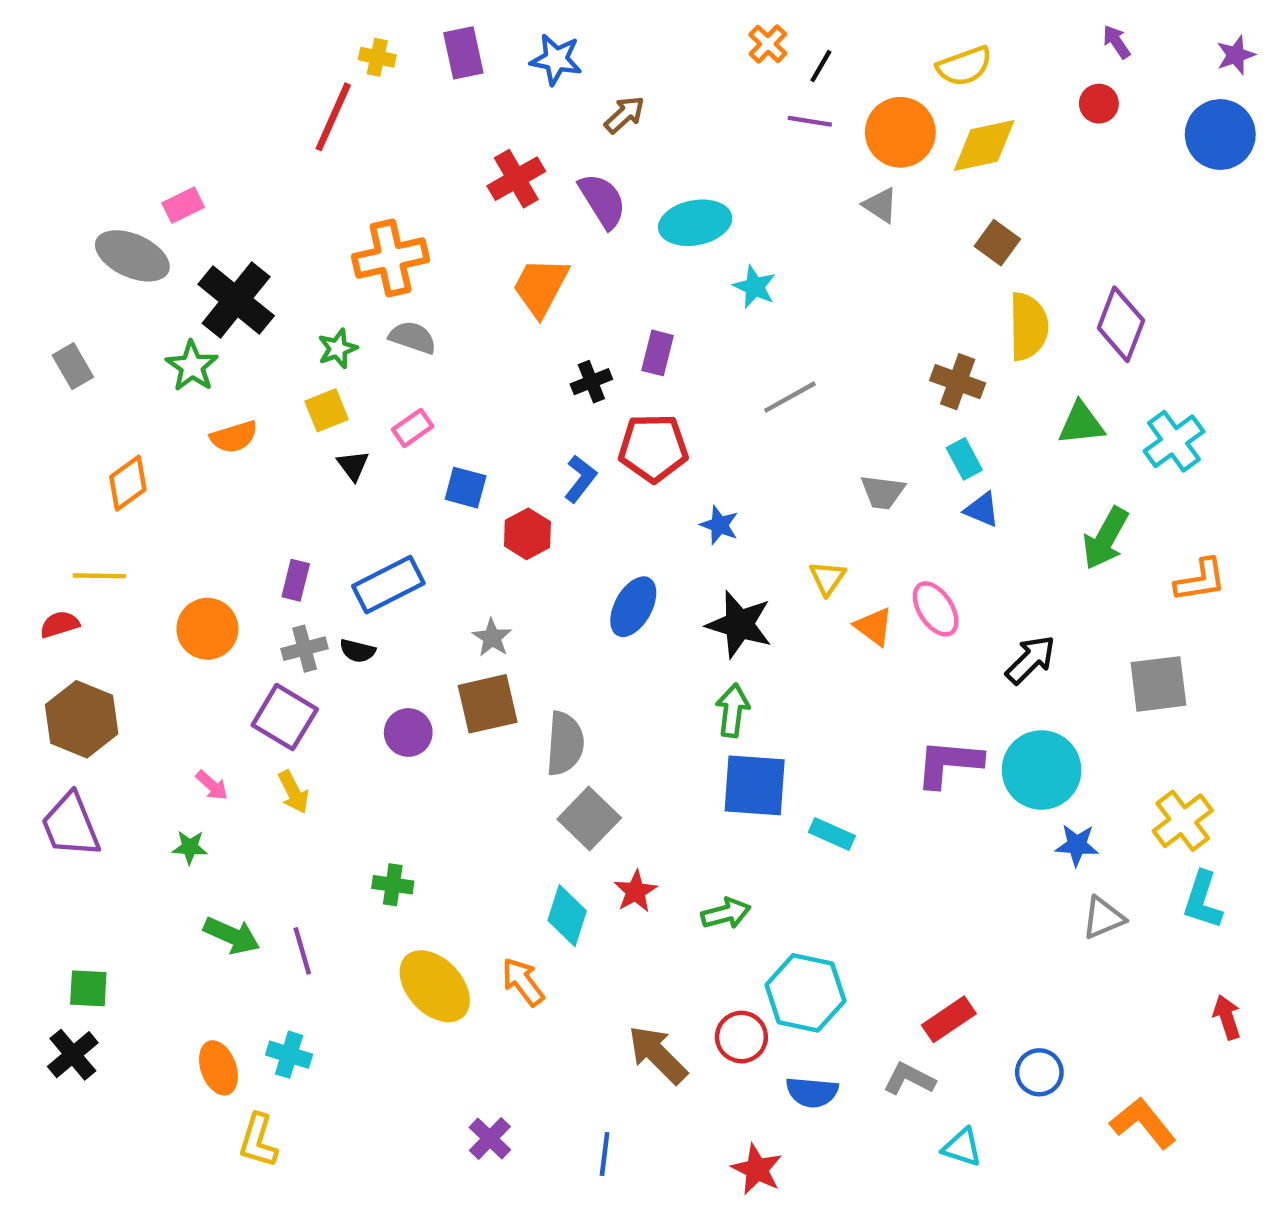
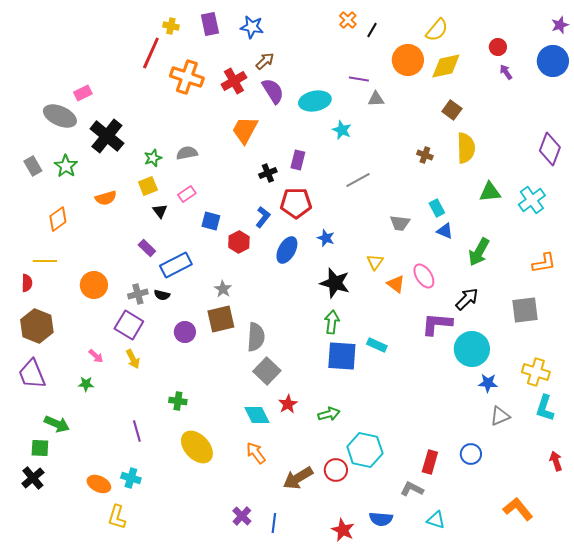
purple arrow: (1117, 42) -> (506, 72), moved
yellow semicircle: (964, 66) -> (437, 30), turned -30
brown arrow: (624, 115) -> (265, 61), moved
purple line: (810, 121) -> (359, 79), moved
gray triangle: (880, 205) -> (376, 99), moved, turned -36
orange cross: (391, 258) -> (187, 77), moved, turned 32
purple diamond: (1121, 324) -> (550, 149), moved
gray semicircle: (413, 338) -> (187, 153), turned -30
green star: (192, 366) -> (66, 166), moved
brown cross: (958, 382) -> (425, 155), moved, size x0.7
green arrow: (1106, 538) -> (479, 252), moved
purple rectangle: (296, 580) -> (147, 248), moved, turned -60
blue ellipse: (633, 607) -> (287, 250), moved
red semicircle: (60, 624) -> (27, 283), turned 108
purple L-shape: (949, 763) -> (437, 324), moved
yellow cross: (1183, 821) -> (536, 372), turned -36
cyan rectangle: (832, 834) -> (377, 345), moved
cyan diamond: (567, 916) -> (257, 415), turned -44
green arrow: (232, 935) -> (57, 424), moved
orange arrow: (523, 982) -> (256, 453), moved
red rectangle: (949, 1019) -> (430, 462), turned -40
brown arrow: (658, 1055) -> (298, 478), turned -76
orange ellipse: (218, 1068) -> (99, 484), turned -45
blue circle: (1039, 1072) -> (471, 454), moved
blue semicircle: (812, 1092) -> (381, 519), moved
purple cross: (490, 1138) -> (242, 516), moved

